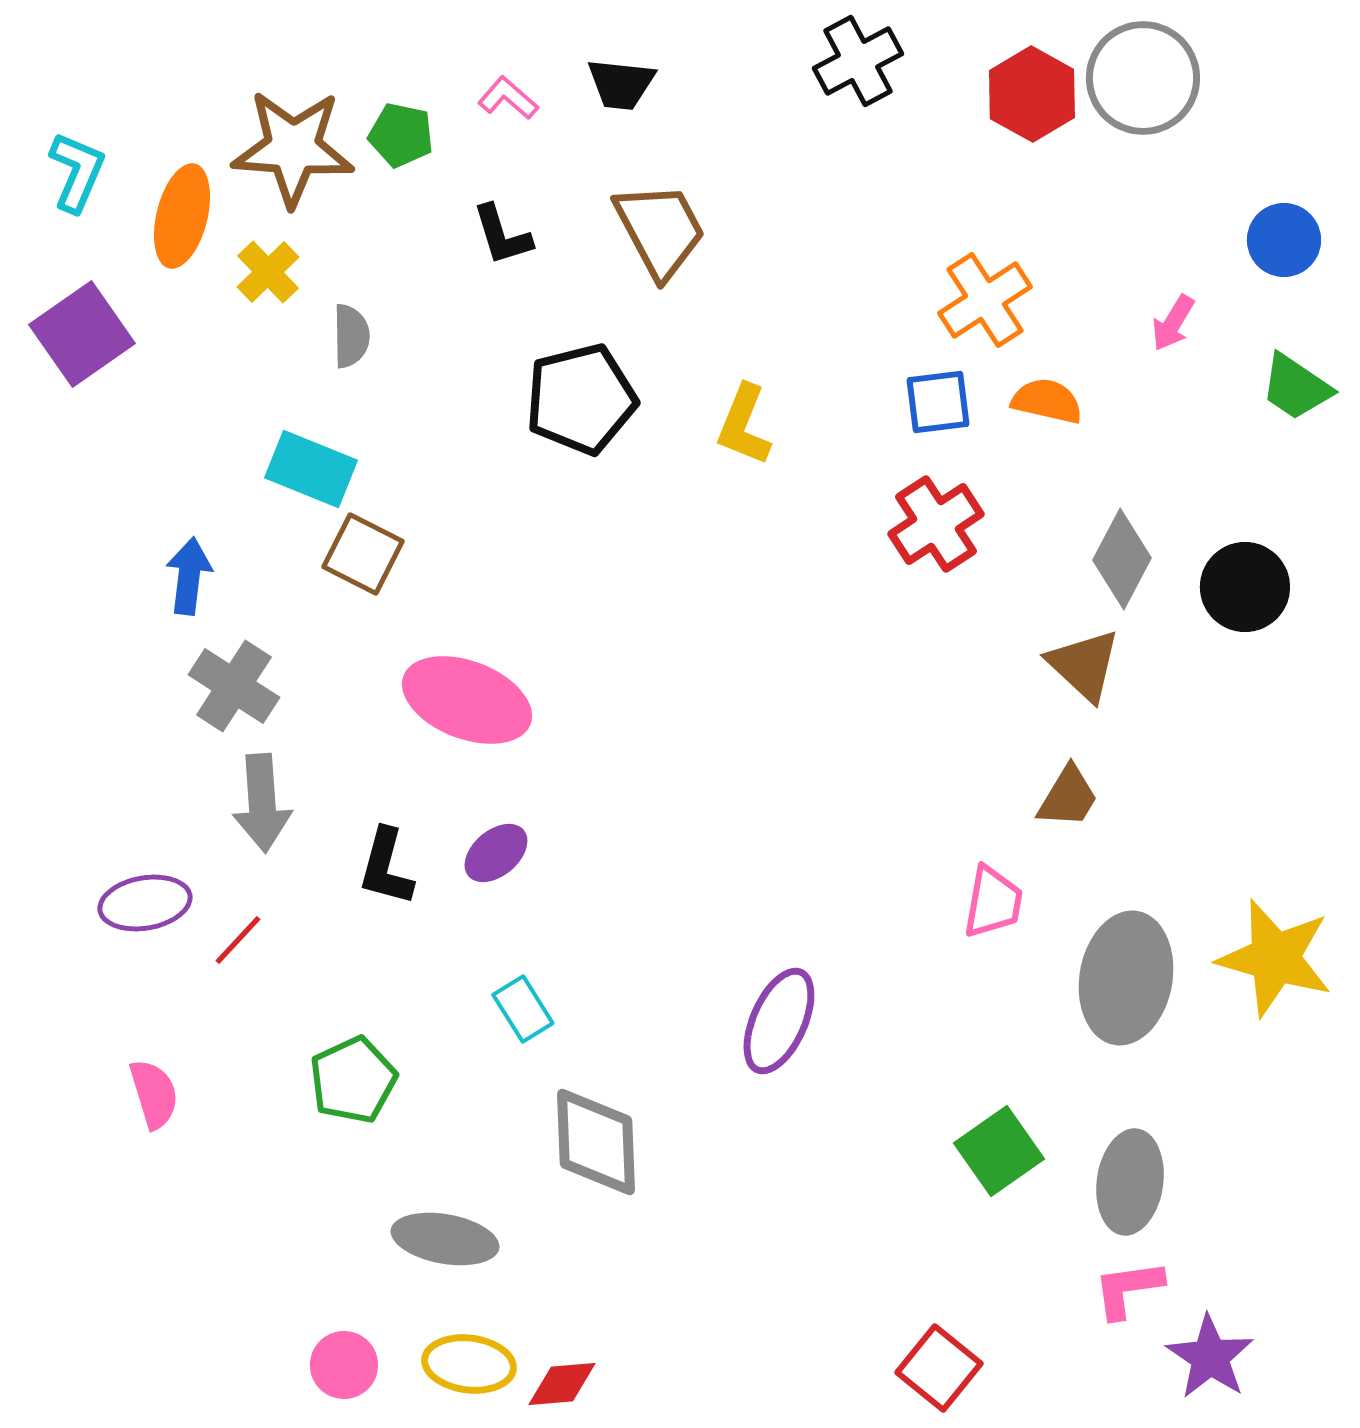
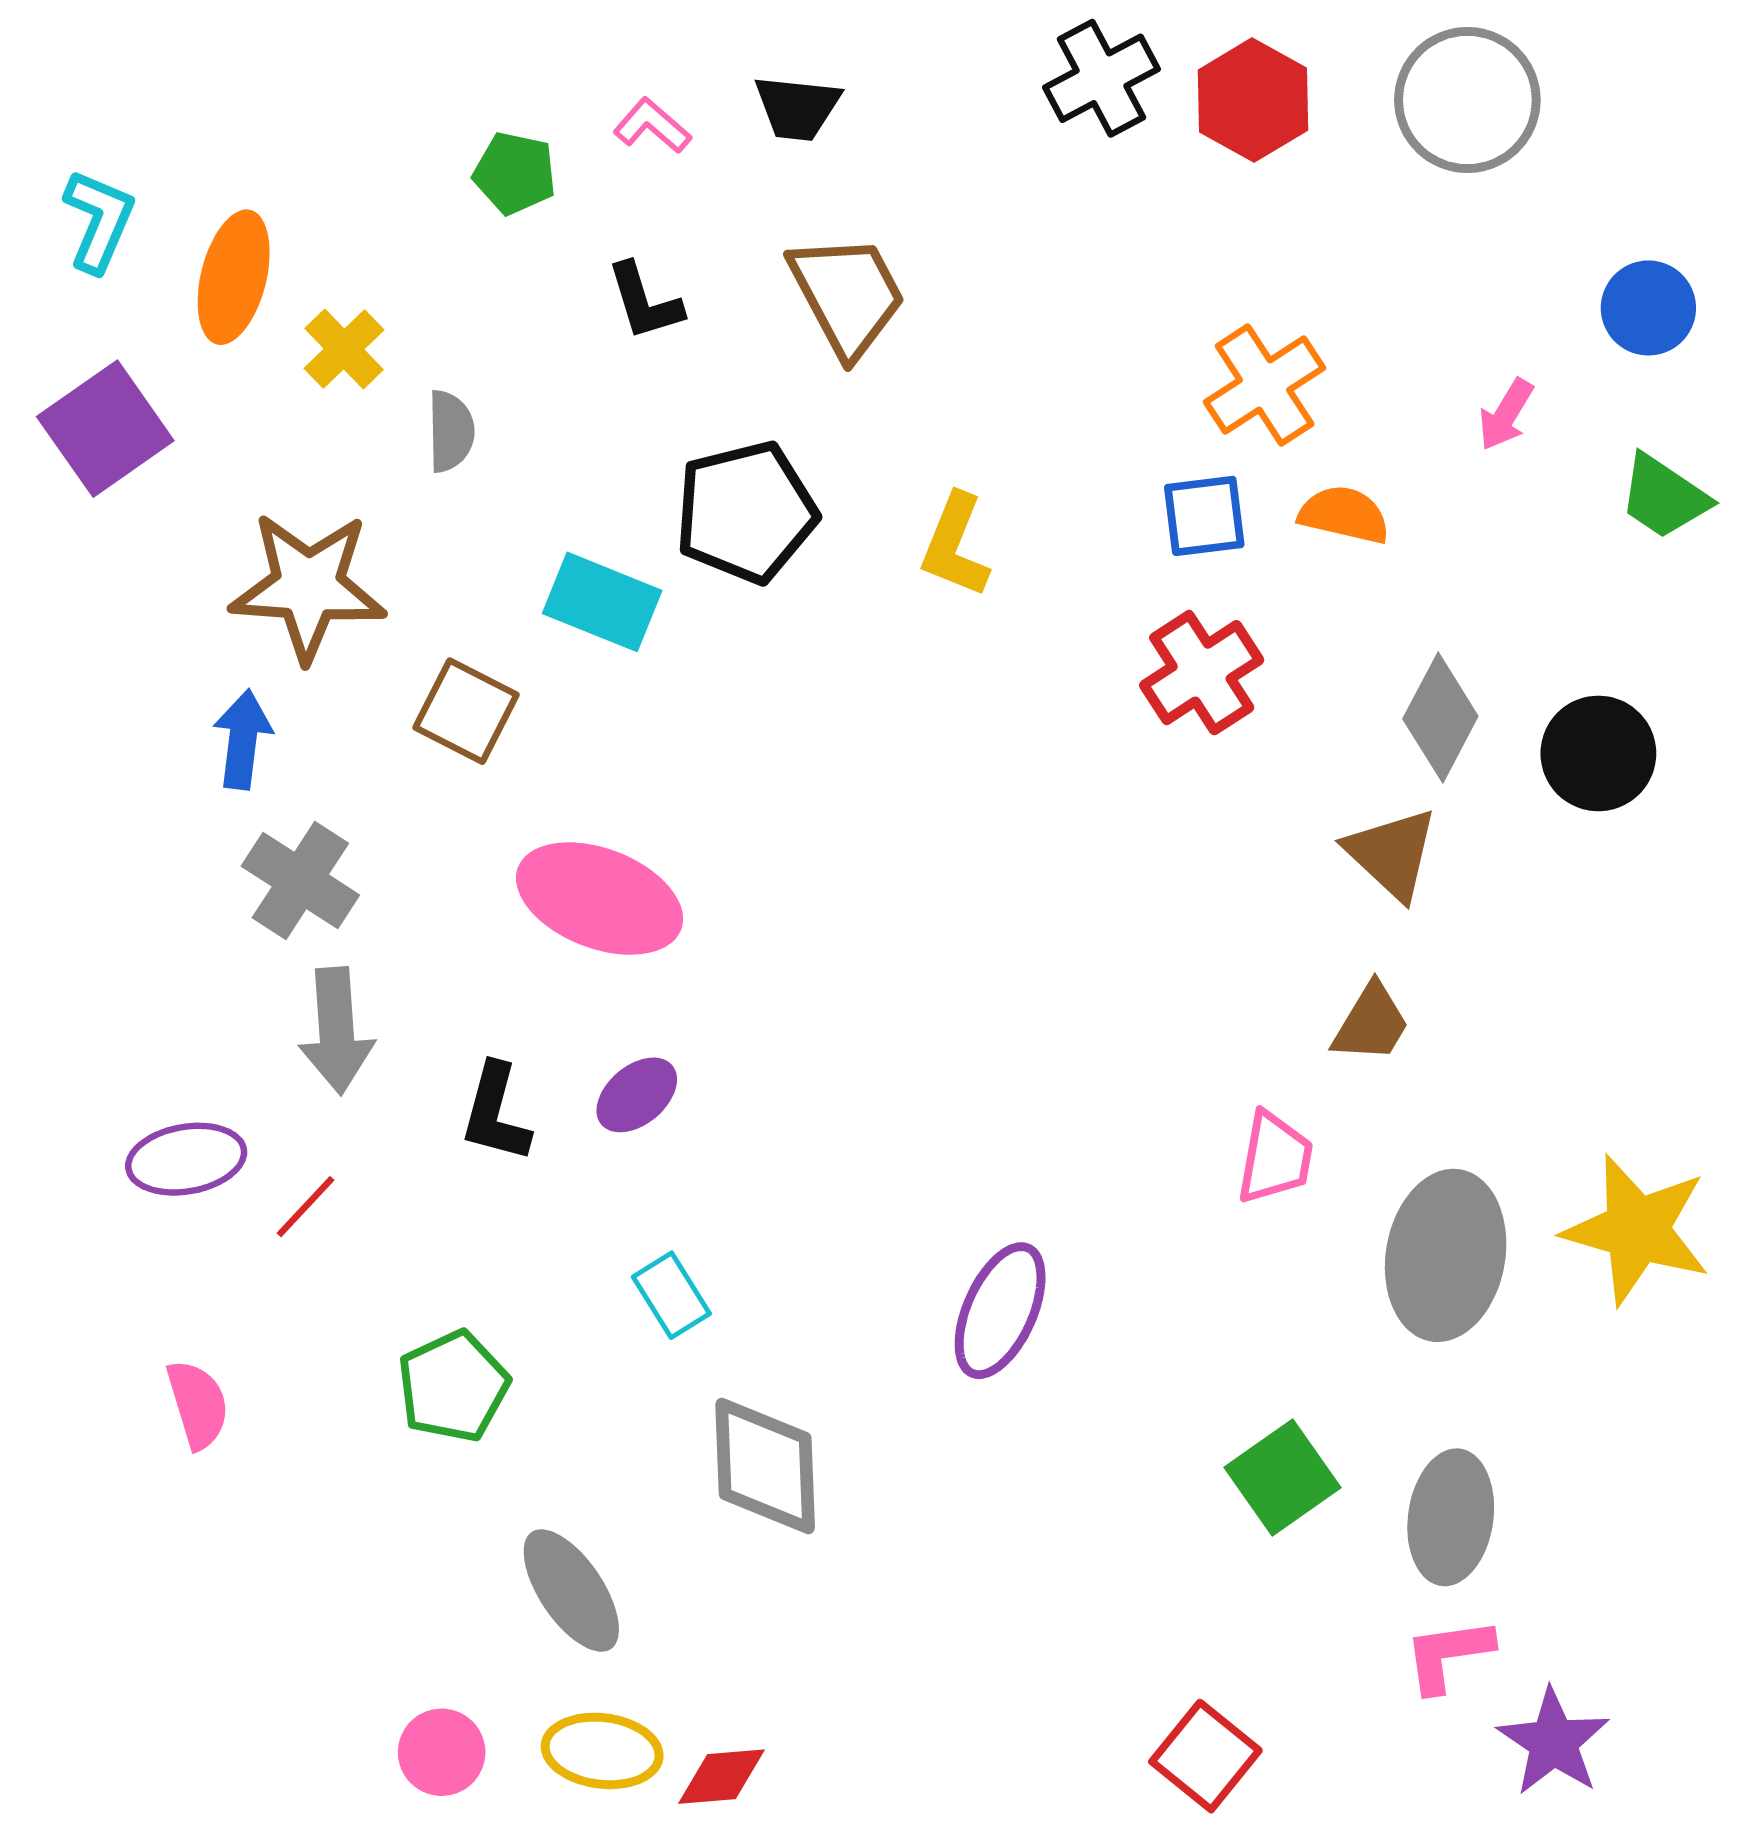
red hexagon: (1032, 94) -> (1253, 100), moved
brown star: (293, 148) -> (308, 587), moved
cyan rectangle: (311, 469) -> (602, 602), moved
gray ellipse: (445, 1239) -> (571, 1590), turned 46

